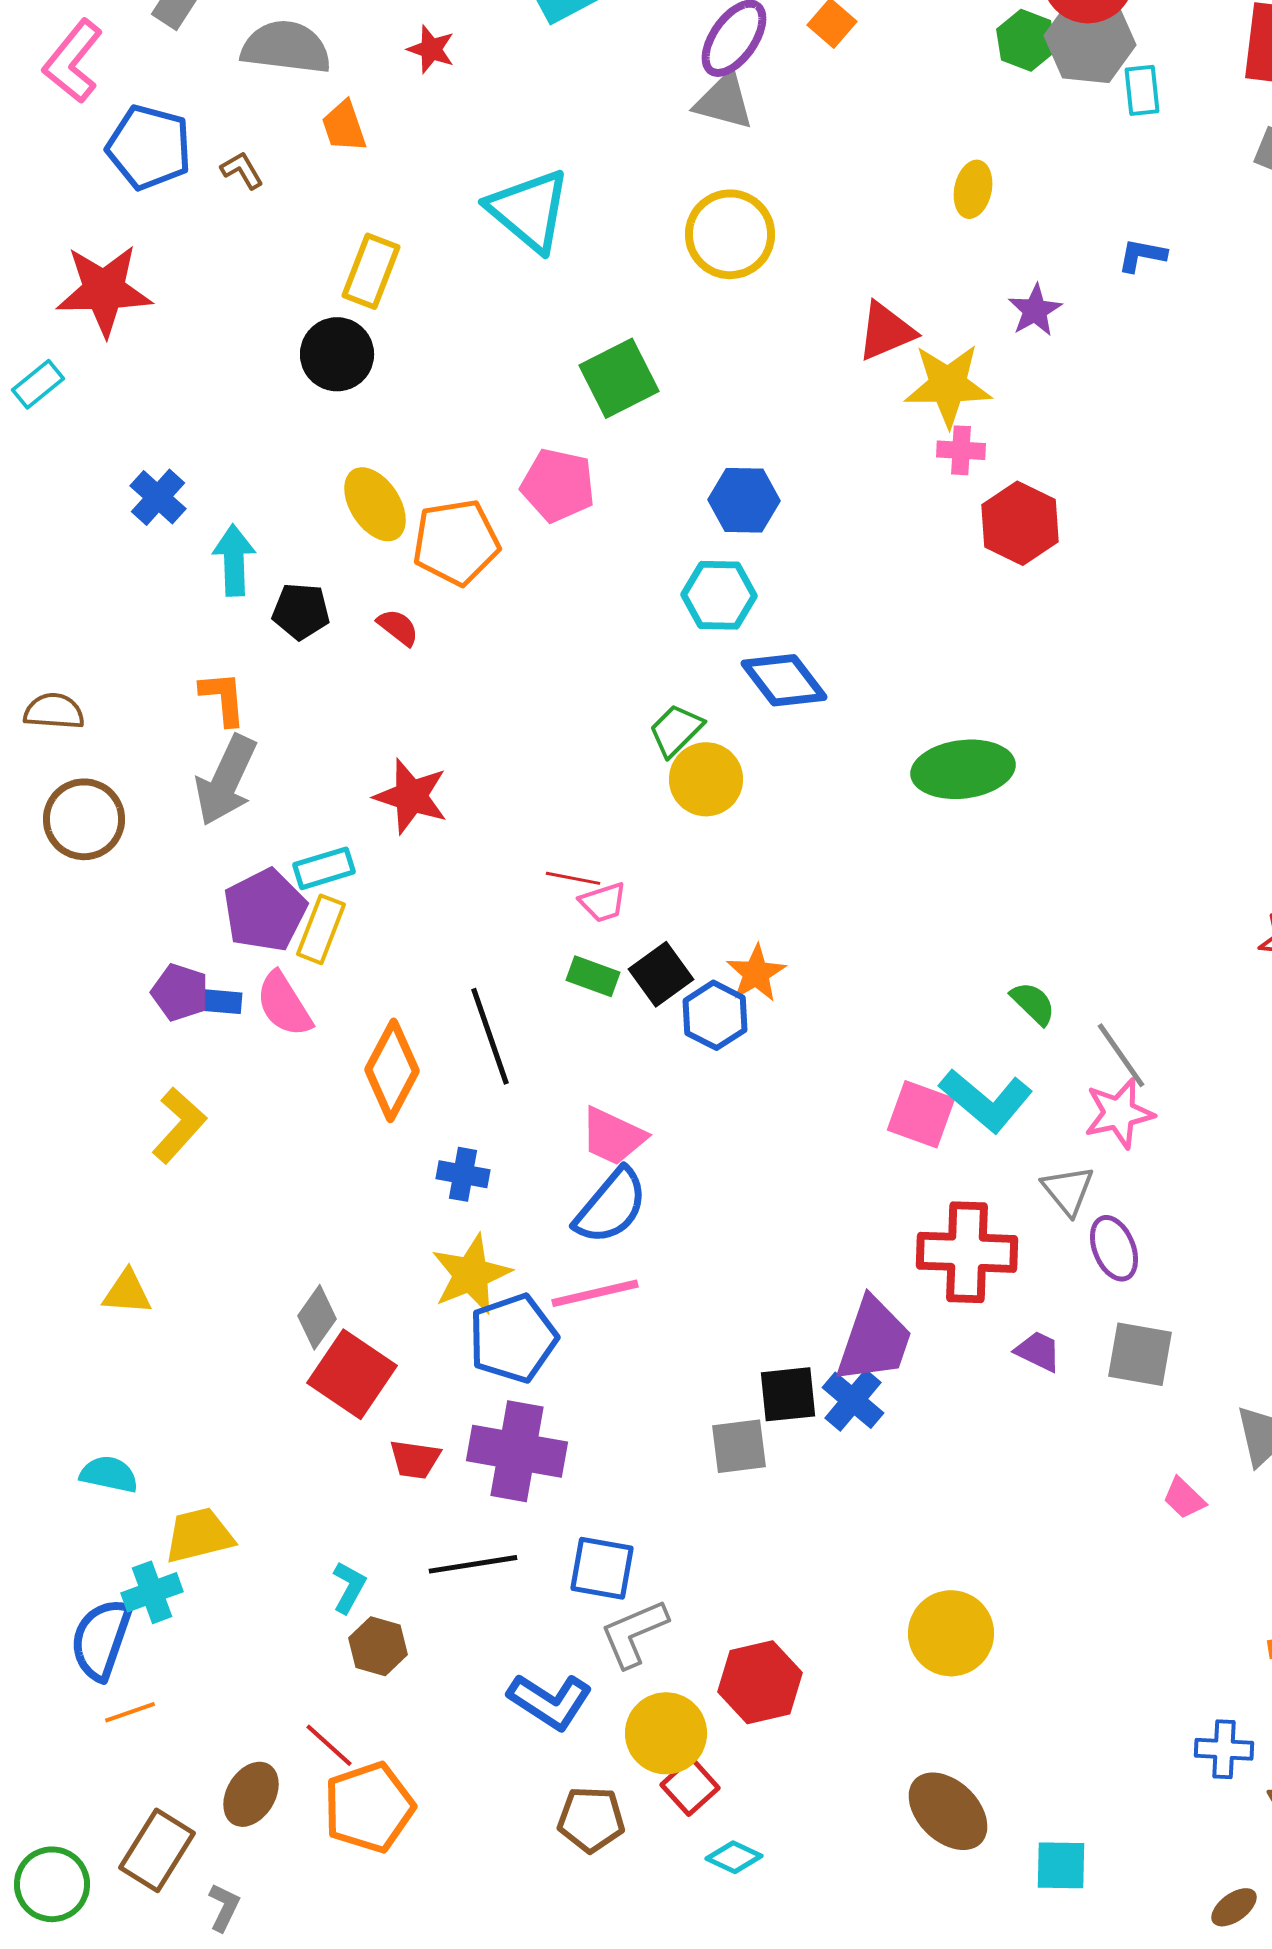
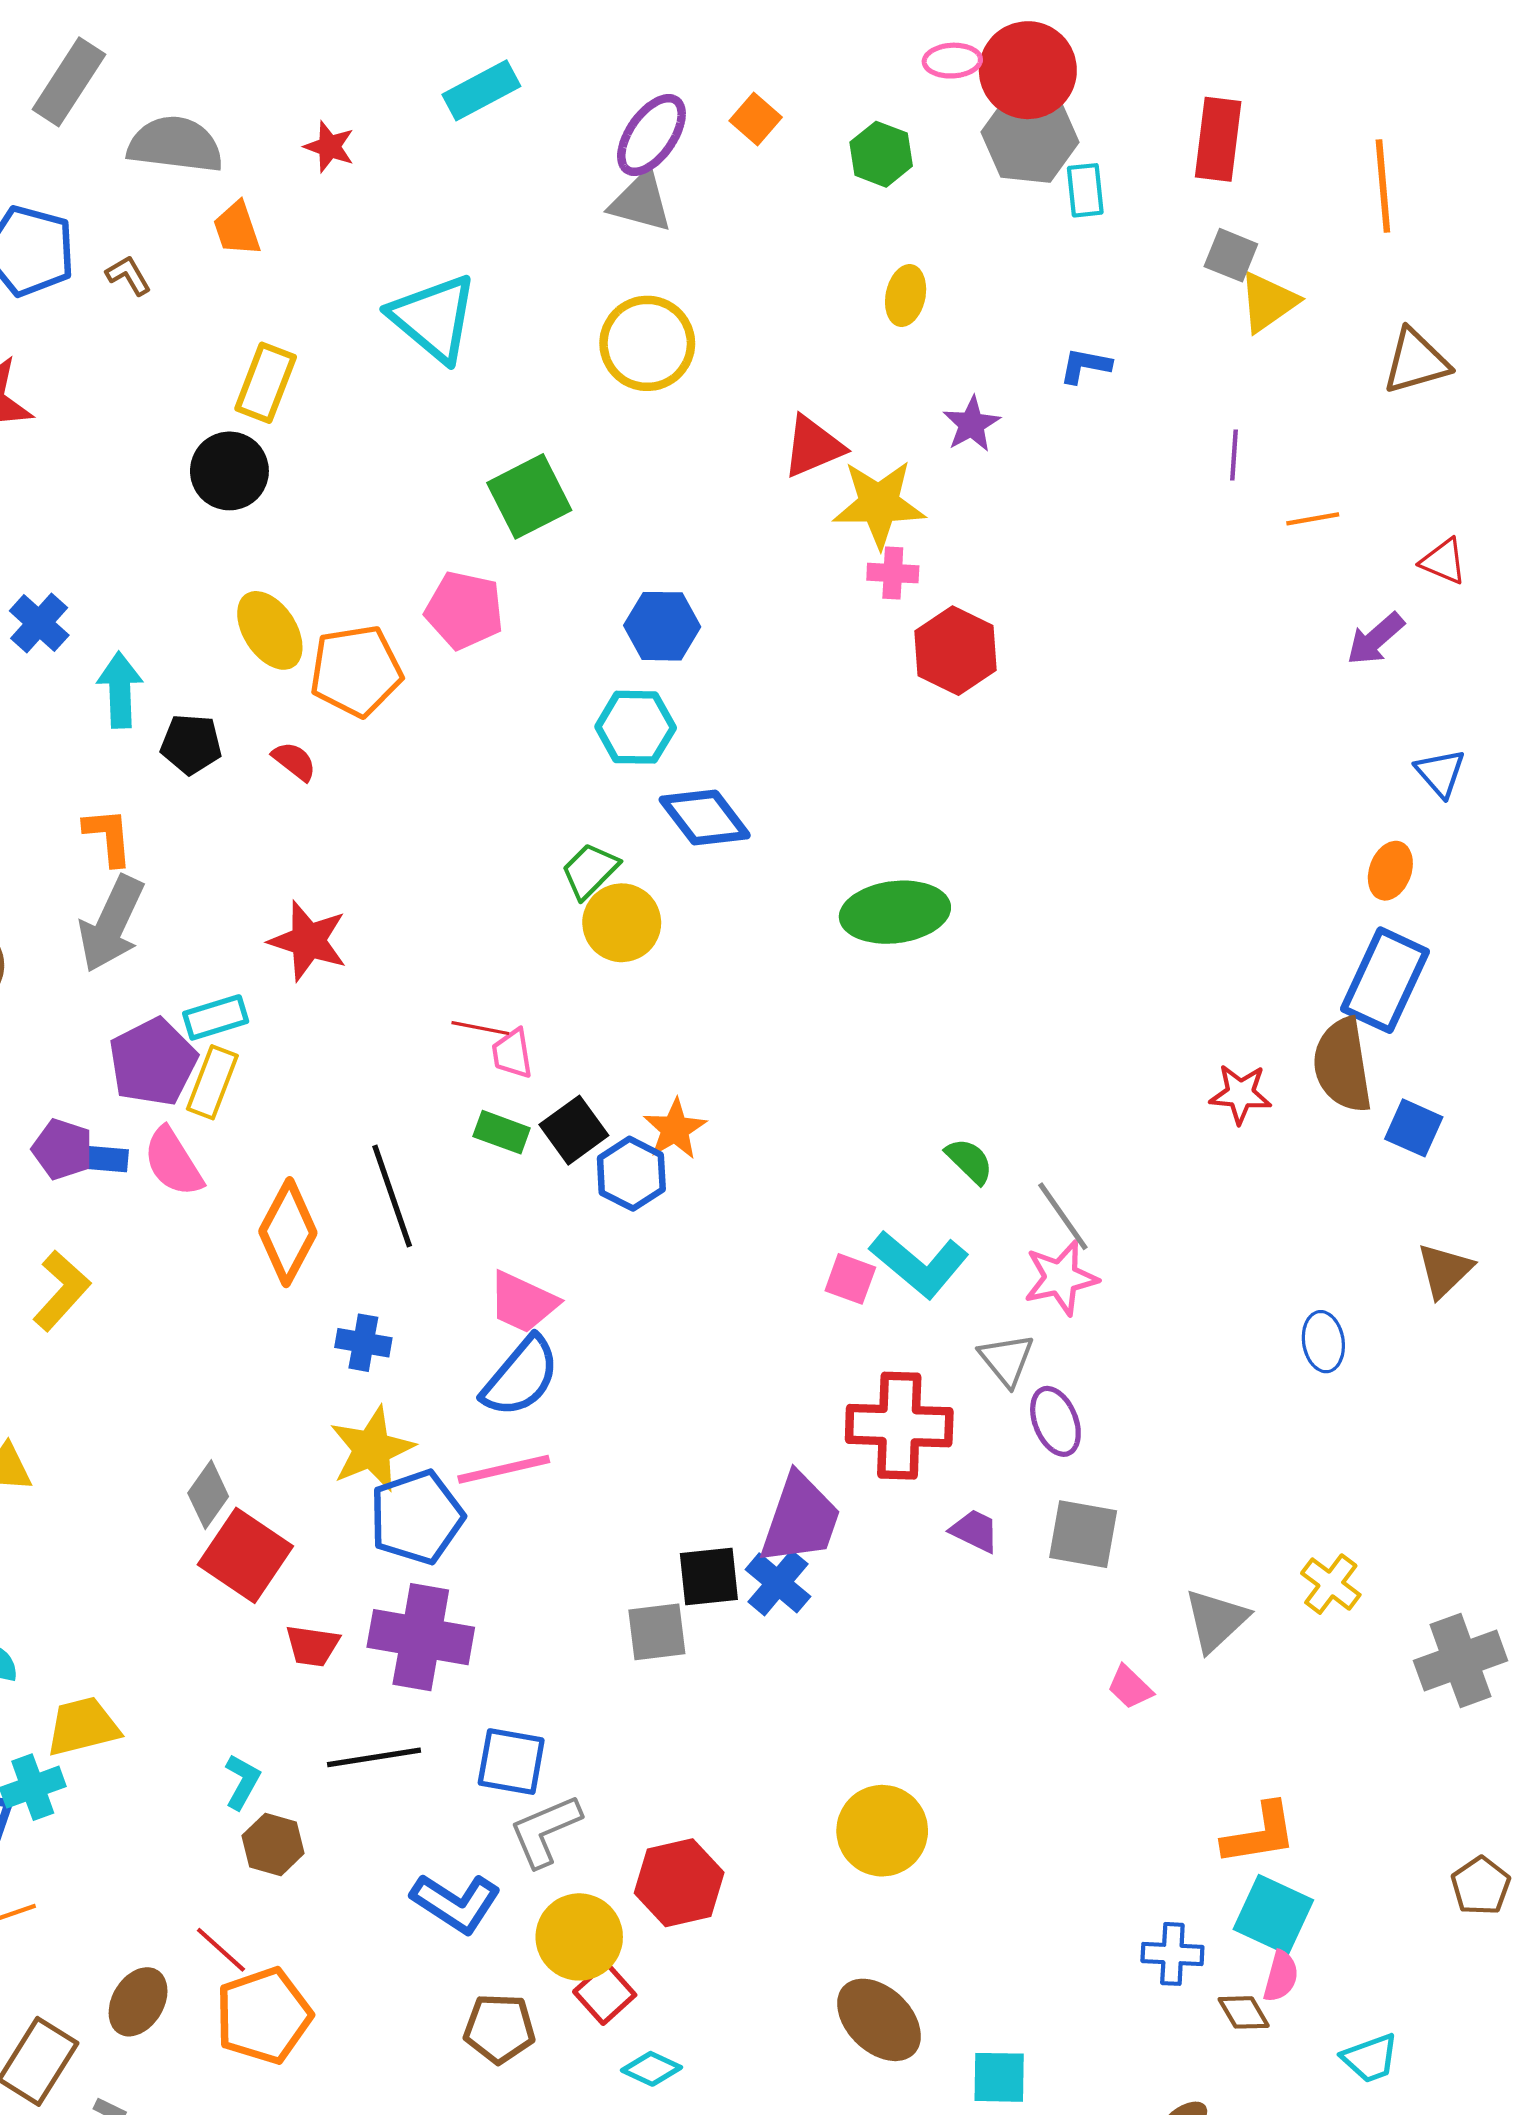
green hexagon: (1026, 40) -> (881, 154), moved
pink trapezoid: (603, 902) -> (512, 1054), turned 99
pink square: (921, 1114) -> (850, 1279), size x0.7

